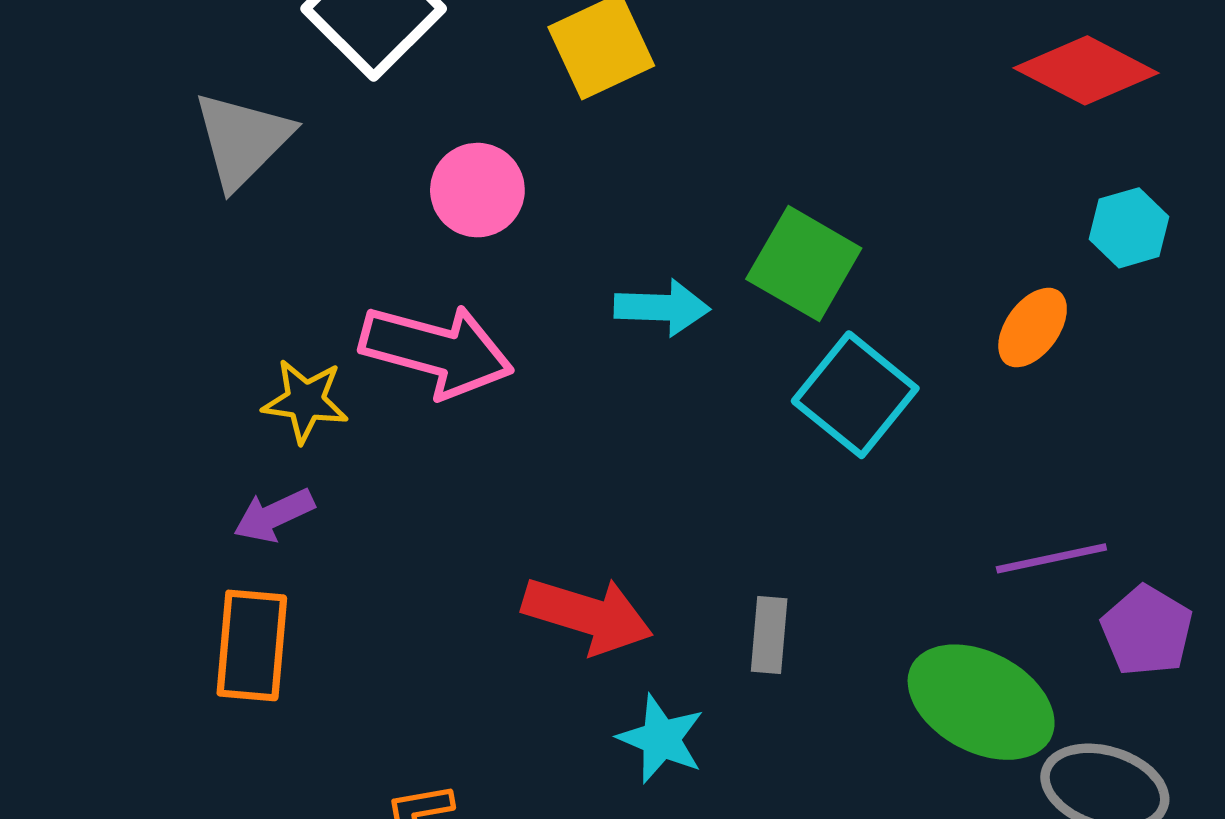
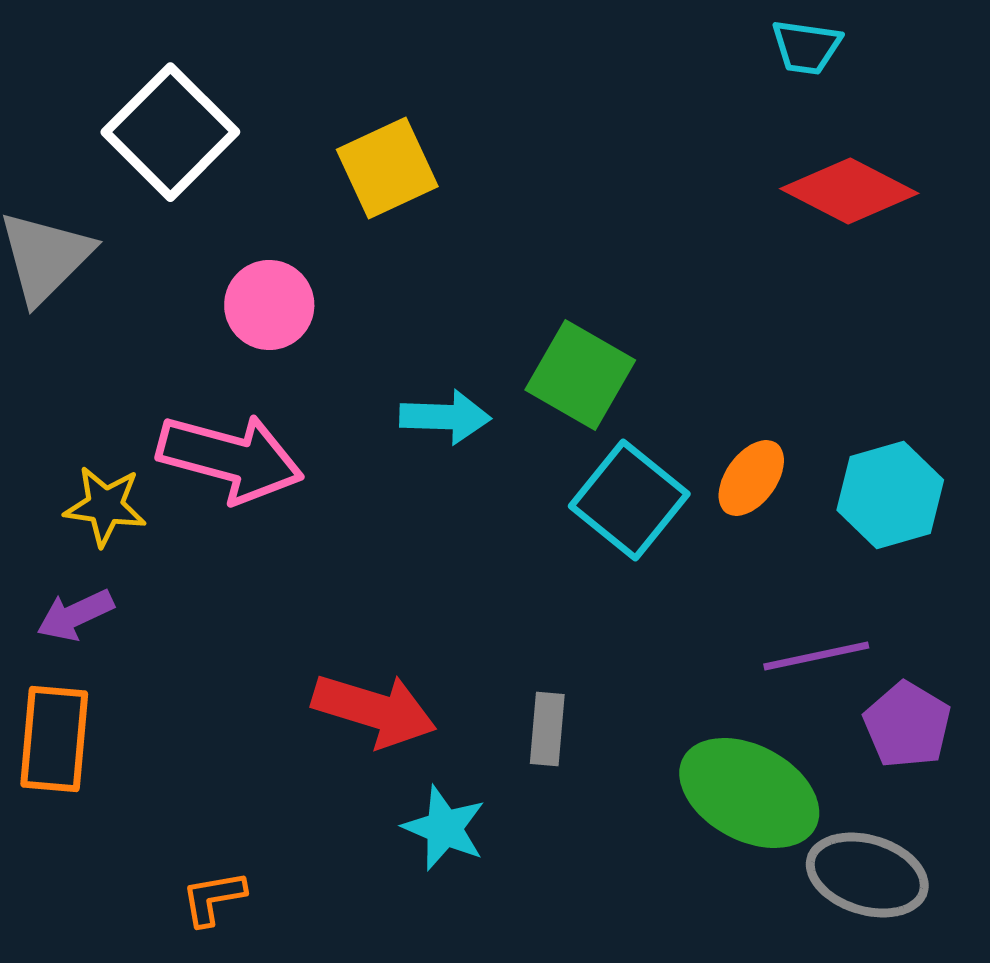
cyan hexagon: (1129, 228) -> (890, 495), moved, size x1.4
orange ellipse: (1033, 328) -> (751, 478), moved

